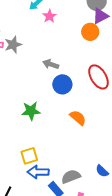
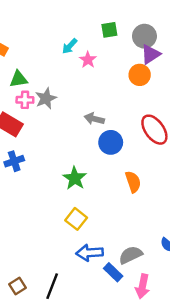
green star: (31, 111) -> (75, 178), turned -30
orange semicircle: (78, 118) -> (133, 182), turned 36
yellow square: (29, 156) -> (76, 219), moved, turned -30

